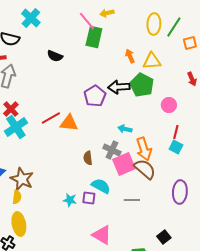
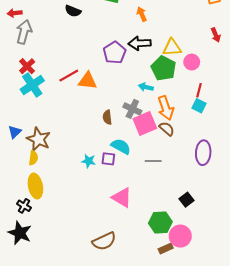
orange arrow: (130, 56) -> (142, 14), moved
yellow triangle: (152, 61) -> (172, 47), moved
green pentagon: (142, 85) -> (164, 68), moved
brown semicircle: (145, 169) -> (167, 129), size x0.7

